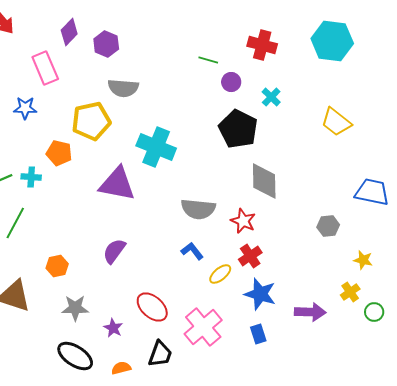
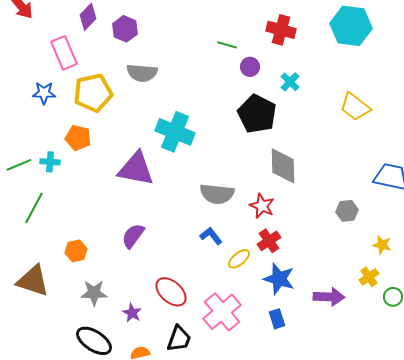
yellow pentagon: (91, 121) -> (93, 93), moved

